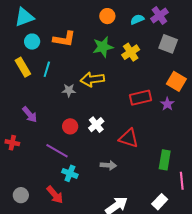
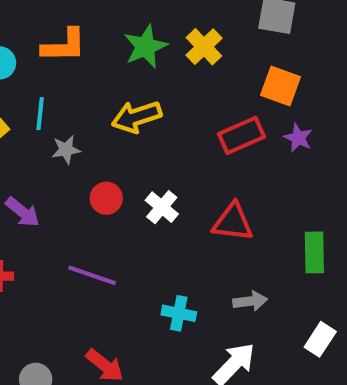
orange square: (176, 81) -> (280, 86), moved
gray star: (69, 90) -> (66, 150), moved
red circle: (70, 126) -> (106, 198), moved
gray arrow: (108, 165) -> (250, 301), moved
cyan cross: (70, 173) -> (179, 313), moved

